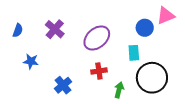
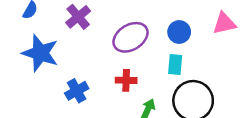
blue circle: (145, 28) -> (179, 32), moved
blue star: (31, 61) -> (40, 53), size x1.8

